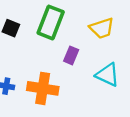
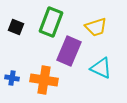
purple rectangle: (71, 55) -> (69, 51), size x1.8

